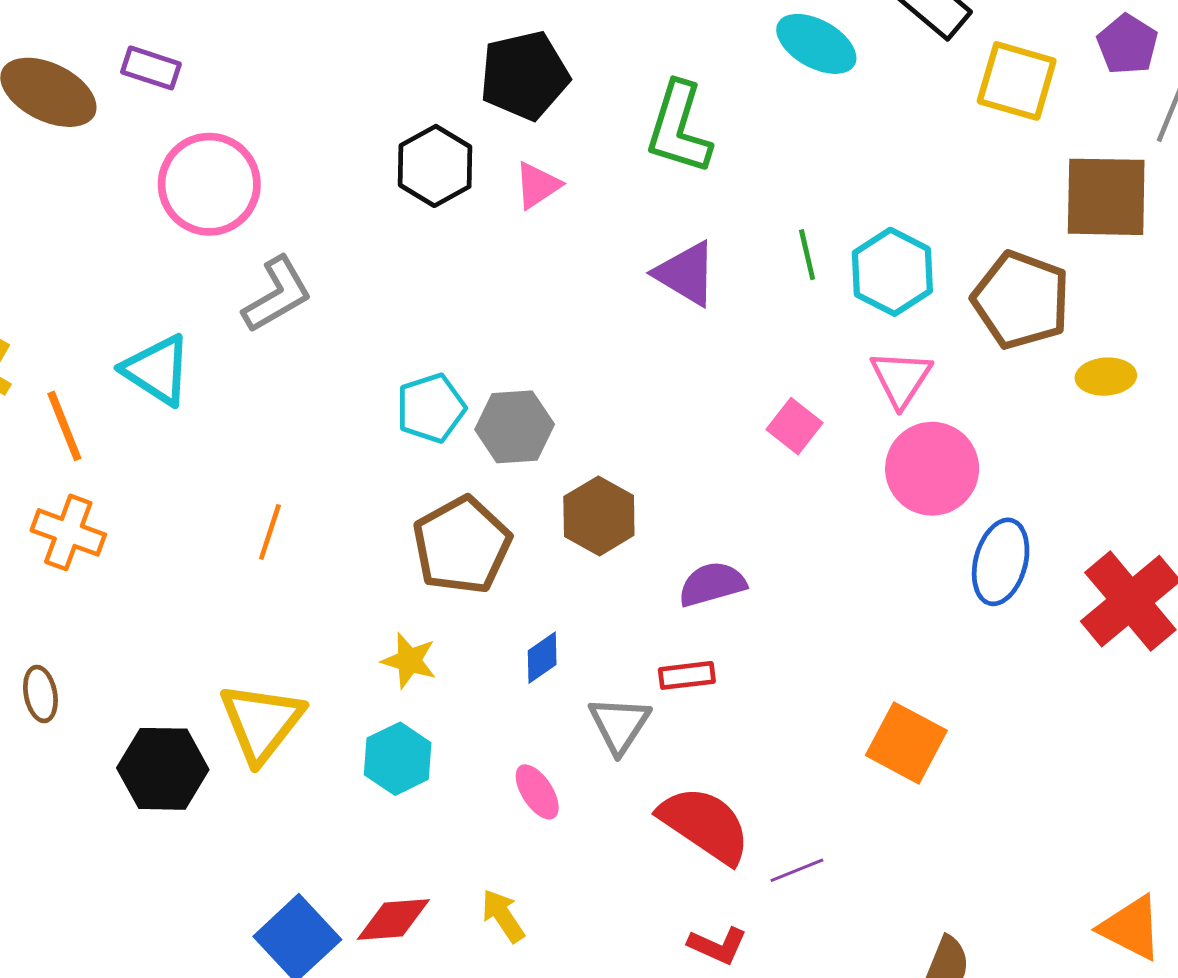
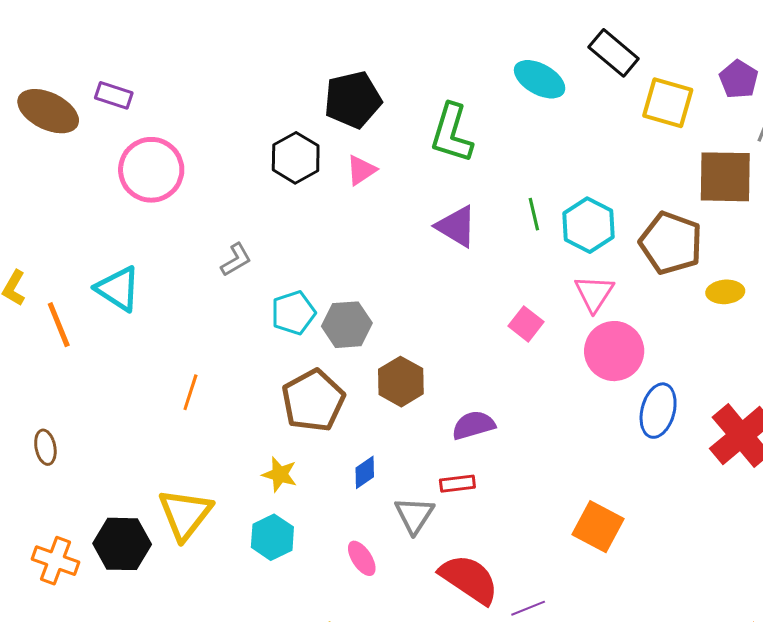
gray L-shape: (277, 295) -> (236, 260), moved, size x0.7
orange cross: (68, 532) -> (55, 561), moved
brown ellipse: (40, 694) -> (45, 447), moved

